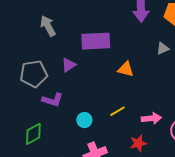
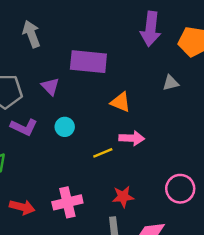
purple triangle: (69, 65) -> (50, 87), turned -49
pink arrow: (151, 118) -> (132, 138), moved
cyan circle: (84, 120) -> (65, 127), moved

